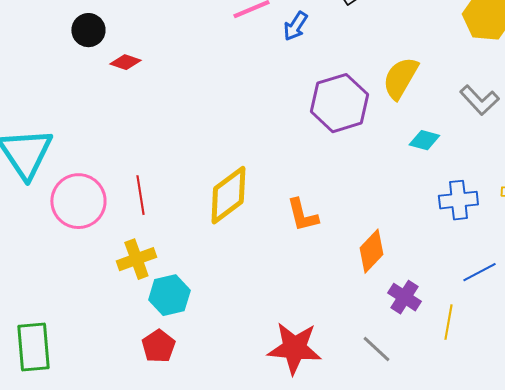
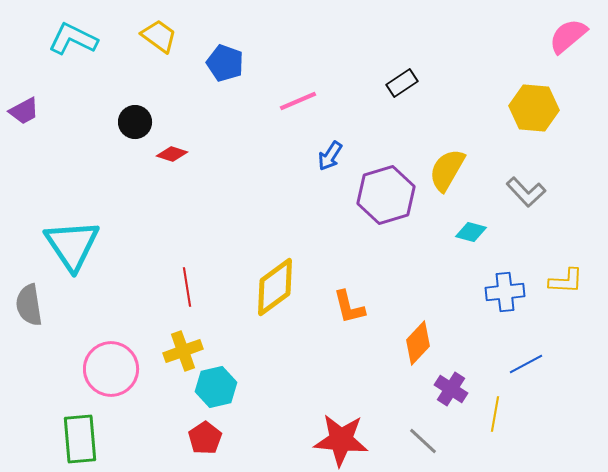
blue arrow: (295, 26) -> (330, 156), moved
pink circle: (78, 201) -> (111, 369), moved

